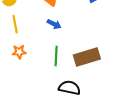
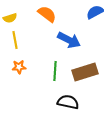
blue arrow: (54, 24) -> (69, 40), moved, size x1.6

